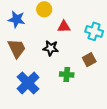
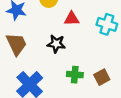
brown square: (89, 60) -> (102, 77), moved

